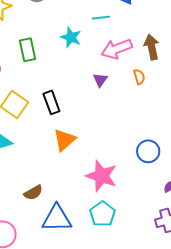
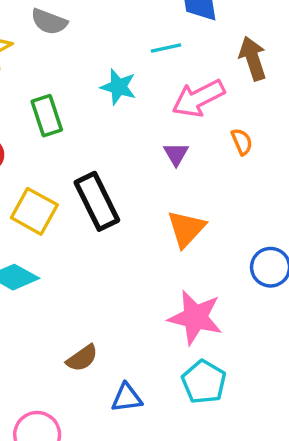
brown arrow: (152, 47) -> (253, 58), moved
black rectangle: (51, 102) -> (97, 201), size x1.4
orange triangle: (64, 140) -> (186, 229), moved
blue triangle: (57, 218) -> (127, 398), size x0.6

